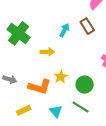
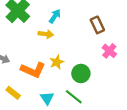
brown rectangle: (87, 26) -> (97, 25), moved
cyan arrow: (64, 30) -> (55, 16), moved
yellow rectangle: (24, 110) -> (13, 93), turned 56

